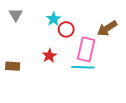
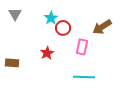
pink rectangle: (86, 49) -> (82, 47), size x0.7
cyan line: (83, 67) -> (84, 77), moved

